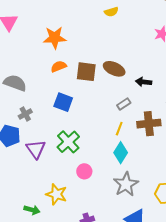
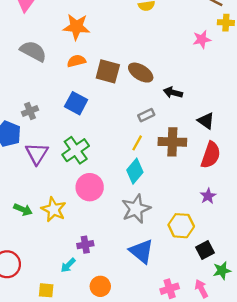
gray semicircle: (15, 83) -> (33, 51), moved
pink circle: (84, 171) -> (90, 187), size x1.5
green arrow: (32, 210) -> (23, 210), moved

